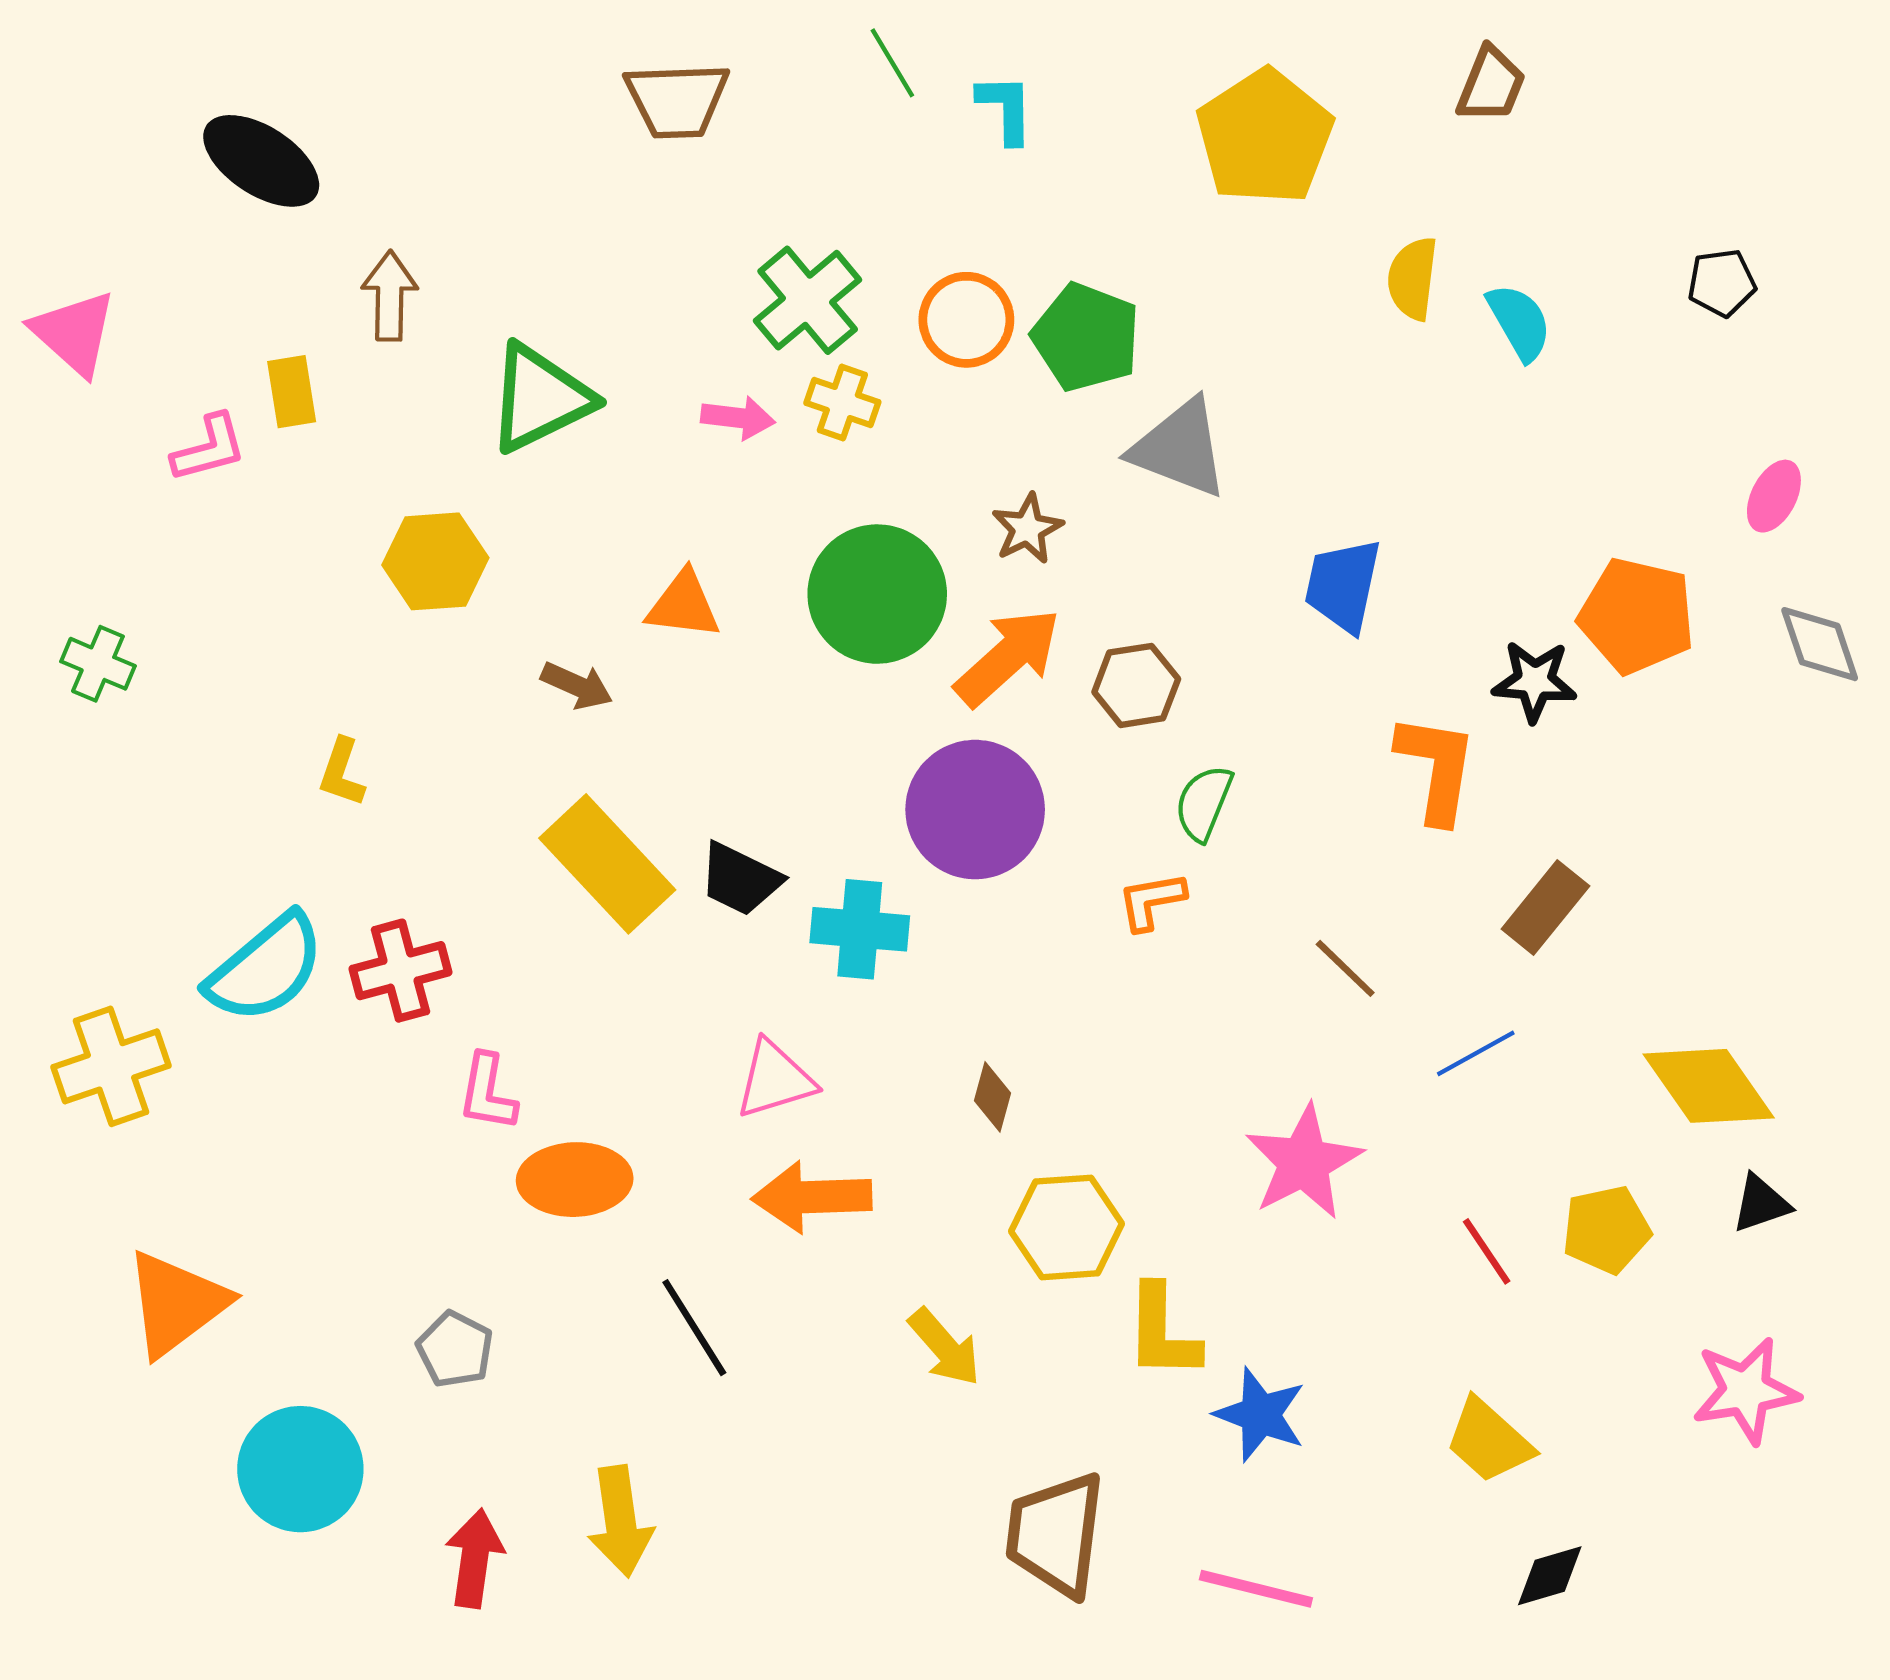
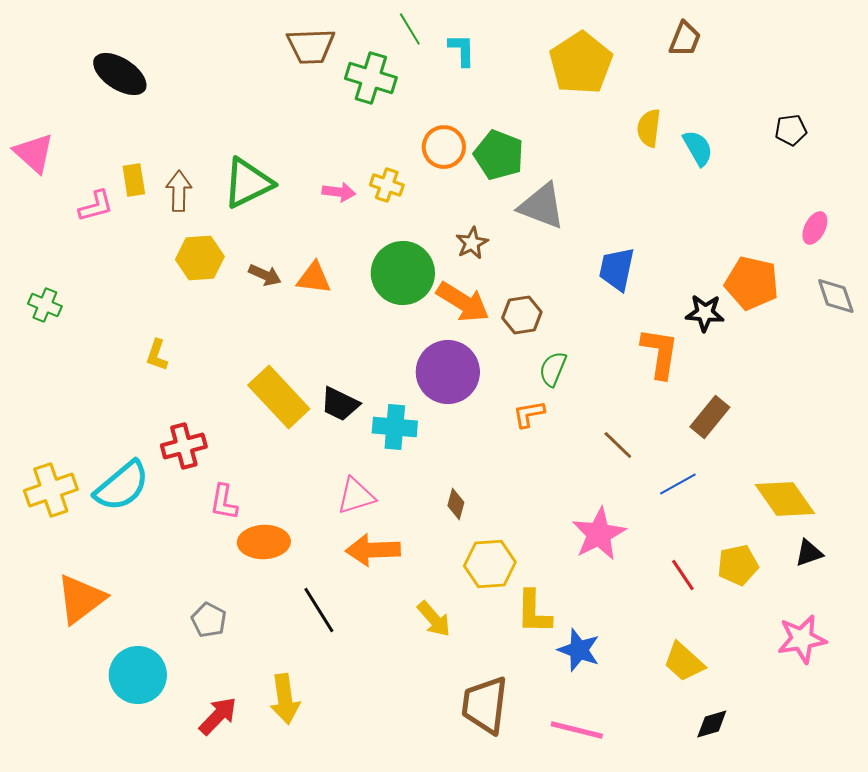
brown arrow: (390, 296) -> (179, 191), moved
green cross: (808, 300) -> (371, 78), moved, turned -33
orange arrow: (1008, 657) -> (463, 302), turned 74
brown arrow: (577, 685) -> (265, 275), moved
cyan semicircle: (266, 968) -> (122, 486), moved
red arrow: (475, 1558) -> (218, 716), turned 36

